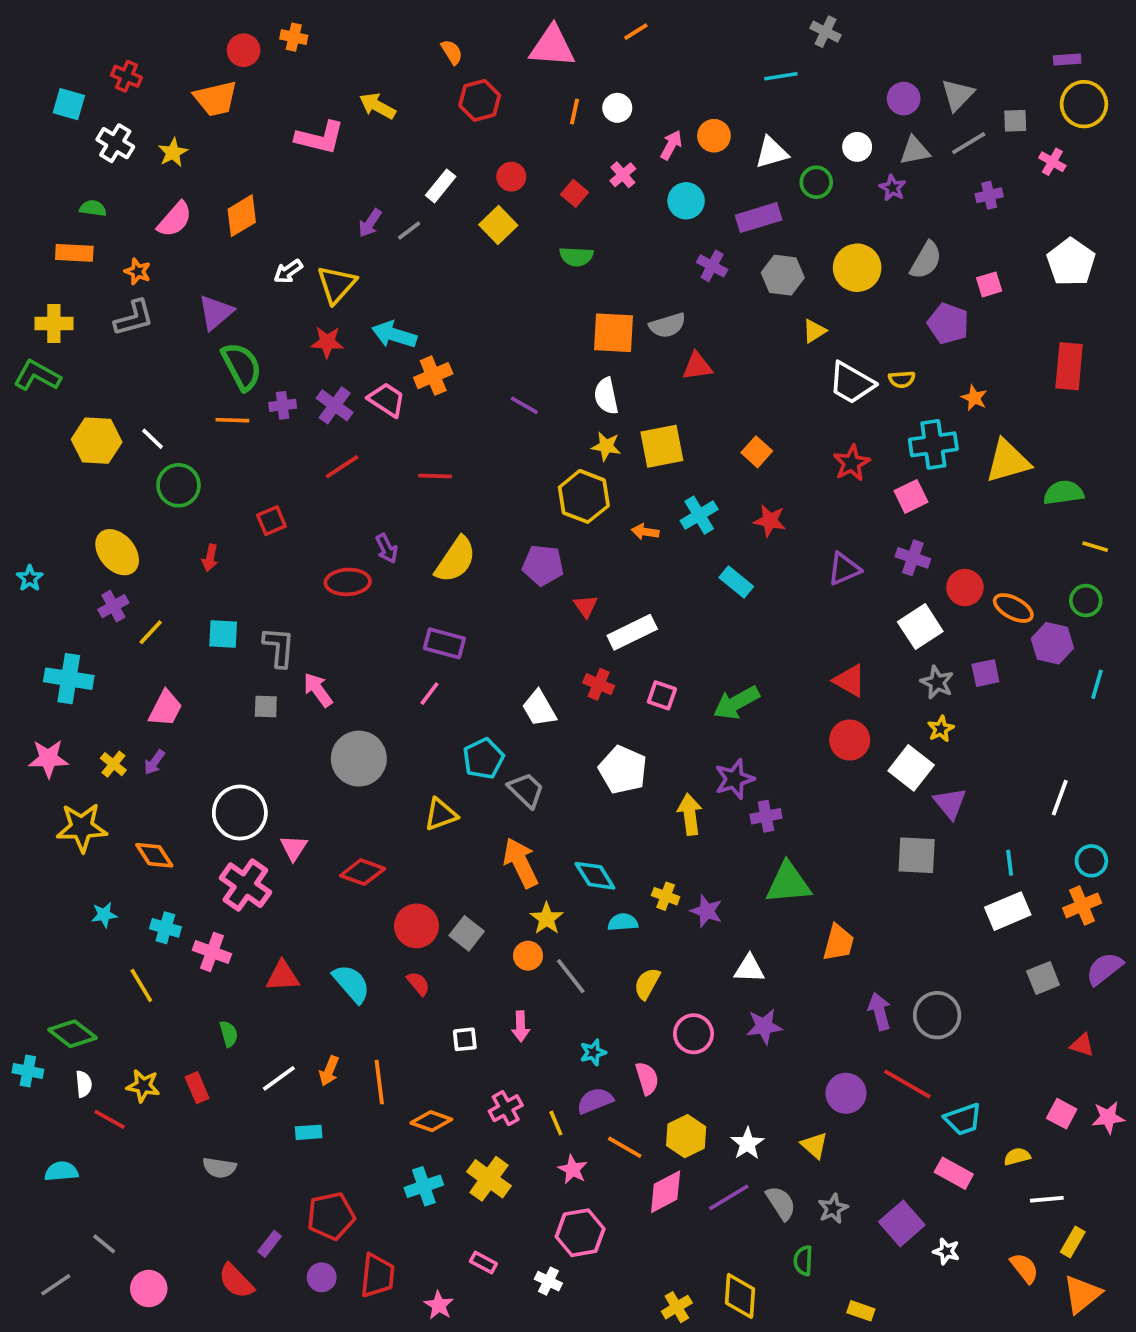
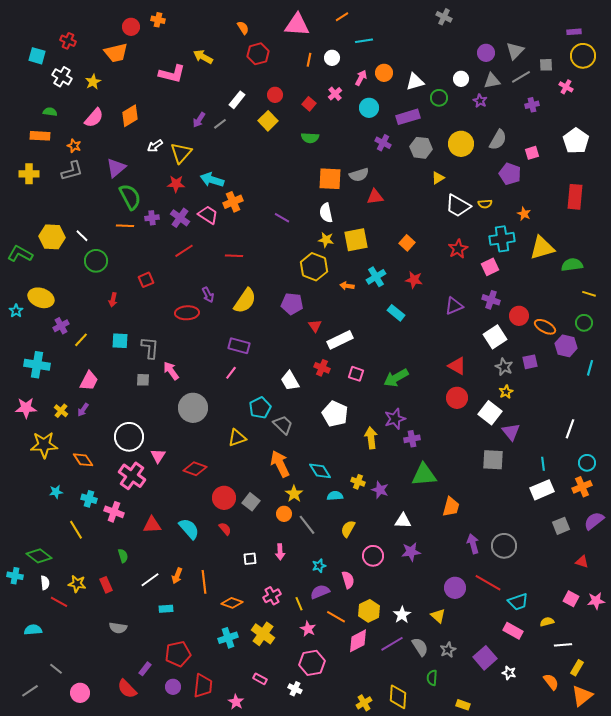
cyan line: (781, 76) -> (364, 41), moved
green L-shape: (37, 376) -> (20, 254), moved
yellow ellipse: (117, 552) -> (41, 298), moved, turned -30

